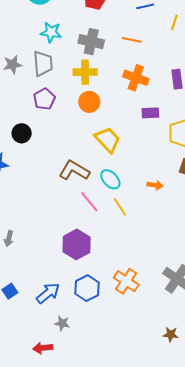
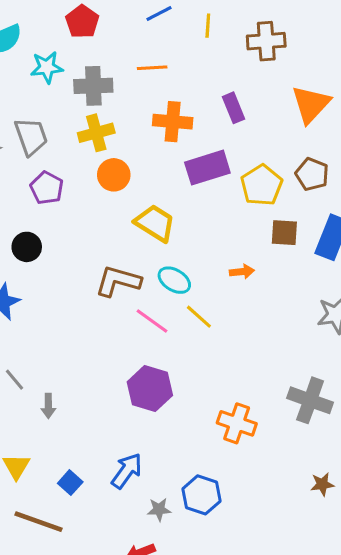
cyan star: (51, 32) -> (47, 67), moved
purple rectangle: (150, 113) -> (207, 168), size x1.6
blue hexagon: (87, 288) -> (201, 495), moved

